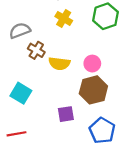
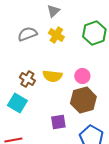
gray semicircle: (20, 31) -> (27, 34), moved
brown cross: (36, 50) -> (27, 79), moved

